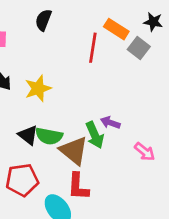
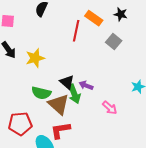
gray square: (139, 48) -> (114, 41), moved
black triangle: (28, 135) -> (67, 82), moved
red L-shape: (78, 186) -> (60, 130), turned 75

